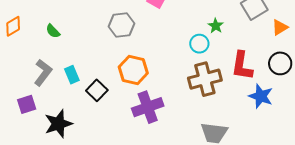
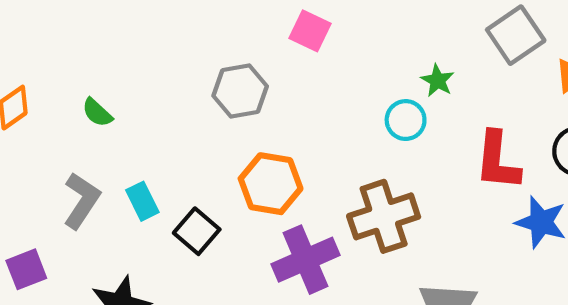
brown cross: (205, 79) -> (384, 216), moved
purple square: (27, 104) -> (26, 269), moved

